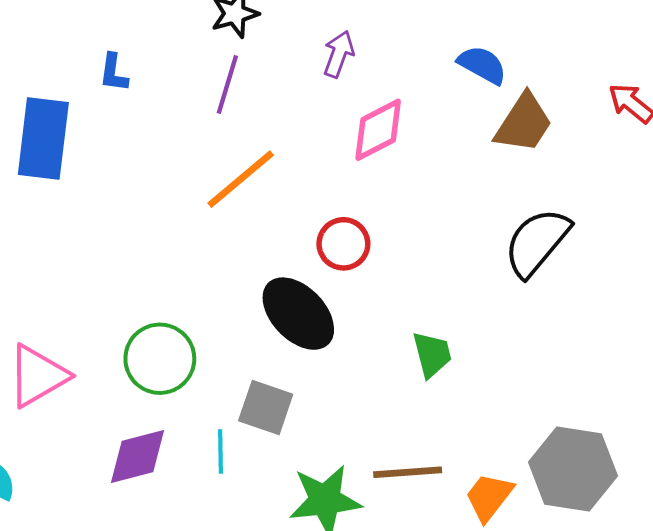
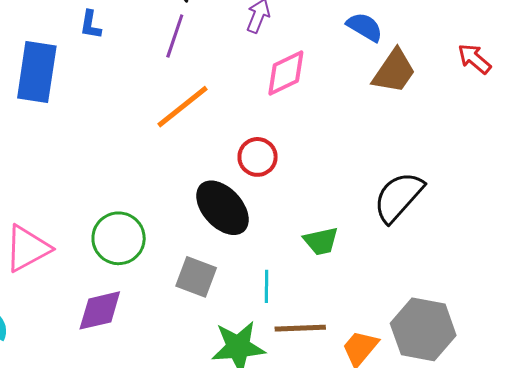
black semicircle: (537, 242) -> (398, 197), moved
green trapezoid: (432, 354) -> (321, 241), turned 90
cyan line: (221, 452) -> (266, 286), moved

